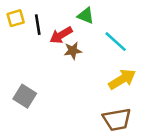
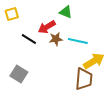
black line: (38, 25) -> (29, 39), moved, turned -49
cyan line: (116, 42) -> (78, 41), moved, turned -30
brown trapezoid: (117, 120) -> (84, 79), moved, turned -75

